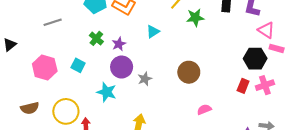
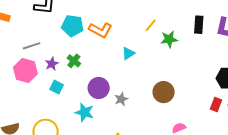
purple star: (119, 44) -> (52, 64), moved
pink hexagon: (45, 68) -> (25, 71), moved

